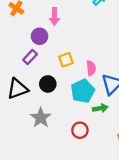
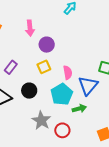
purple circle: (40, 36) -> (47, 45), moved
gray star: (41, 118) -> (41, 120), moved

